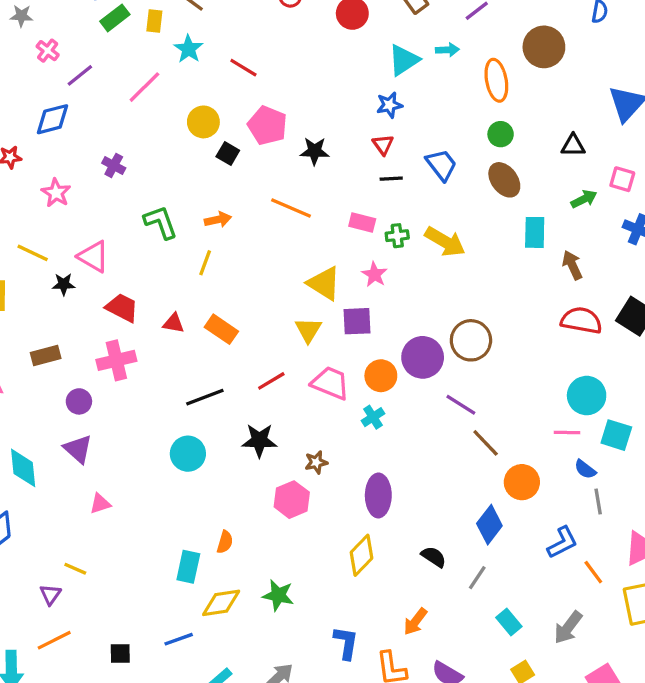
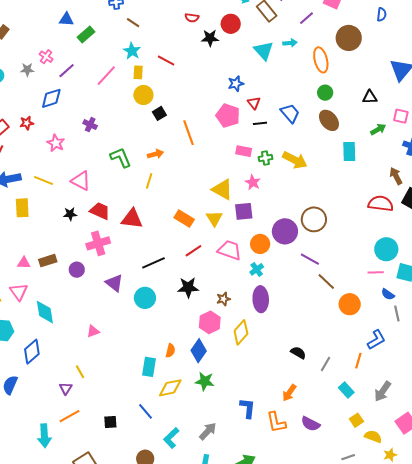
gray star: (21, 16) -> (27, 70), moved
yellow rectangle: (154, 21) -> (138, 72), moved
cyan triangle: (404, 60) -> (264, 51), turned -35
blue star: (389, 105) -> (236, 84), moved
pink pentagon: (267, 125) -> (228, 116), moved
black star: (315, 151) -> (210, 38), moved
black square: (228, 154) -> (159, 113), turned 32
orange line: (291, 208) -> (188, 133), moved, turned 50
brown arrow: (572, 265) -> (396, 176), moved
black star: (64, 284) -> (70, 214), moved
red triangle: (174, 323) -> (132, 219), size x1.6
orange rectangle: (221, 329) -> (184, 219), moved
brown rectangle: (46, 355) -> (48, 261), moved
purple triangle: (78, 449) -> (114, 283), moved
purple ellipse: (378, 495) -> (261, 299), moved
blue diamond: (489, 525) -> (199, 351), moved
yellow diamond: (361, 555) -> (241, 332), moved
yellow line: (75, 569) -> (80, 372), turned 40
orange line: (593, 572) -> (358, 361), moved, turned 56
blue line: (179, 639) -> (145, 411), turned 72

